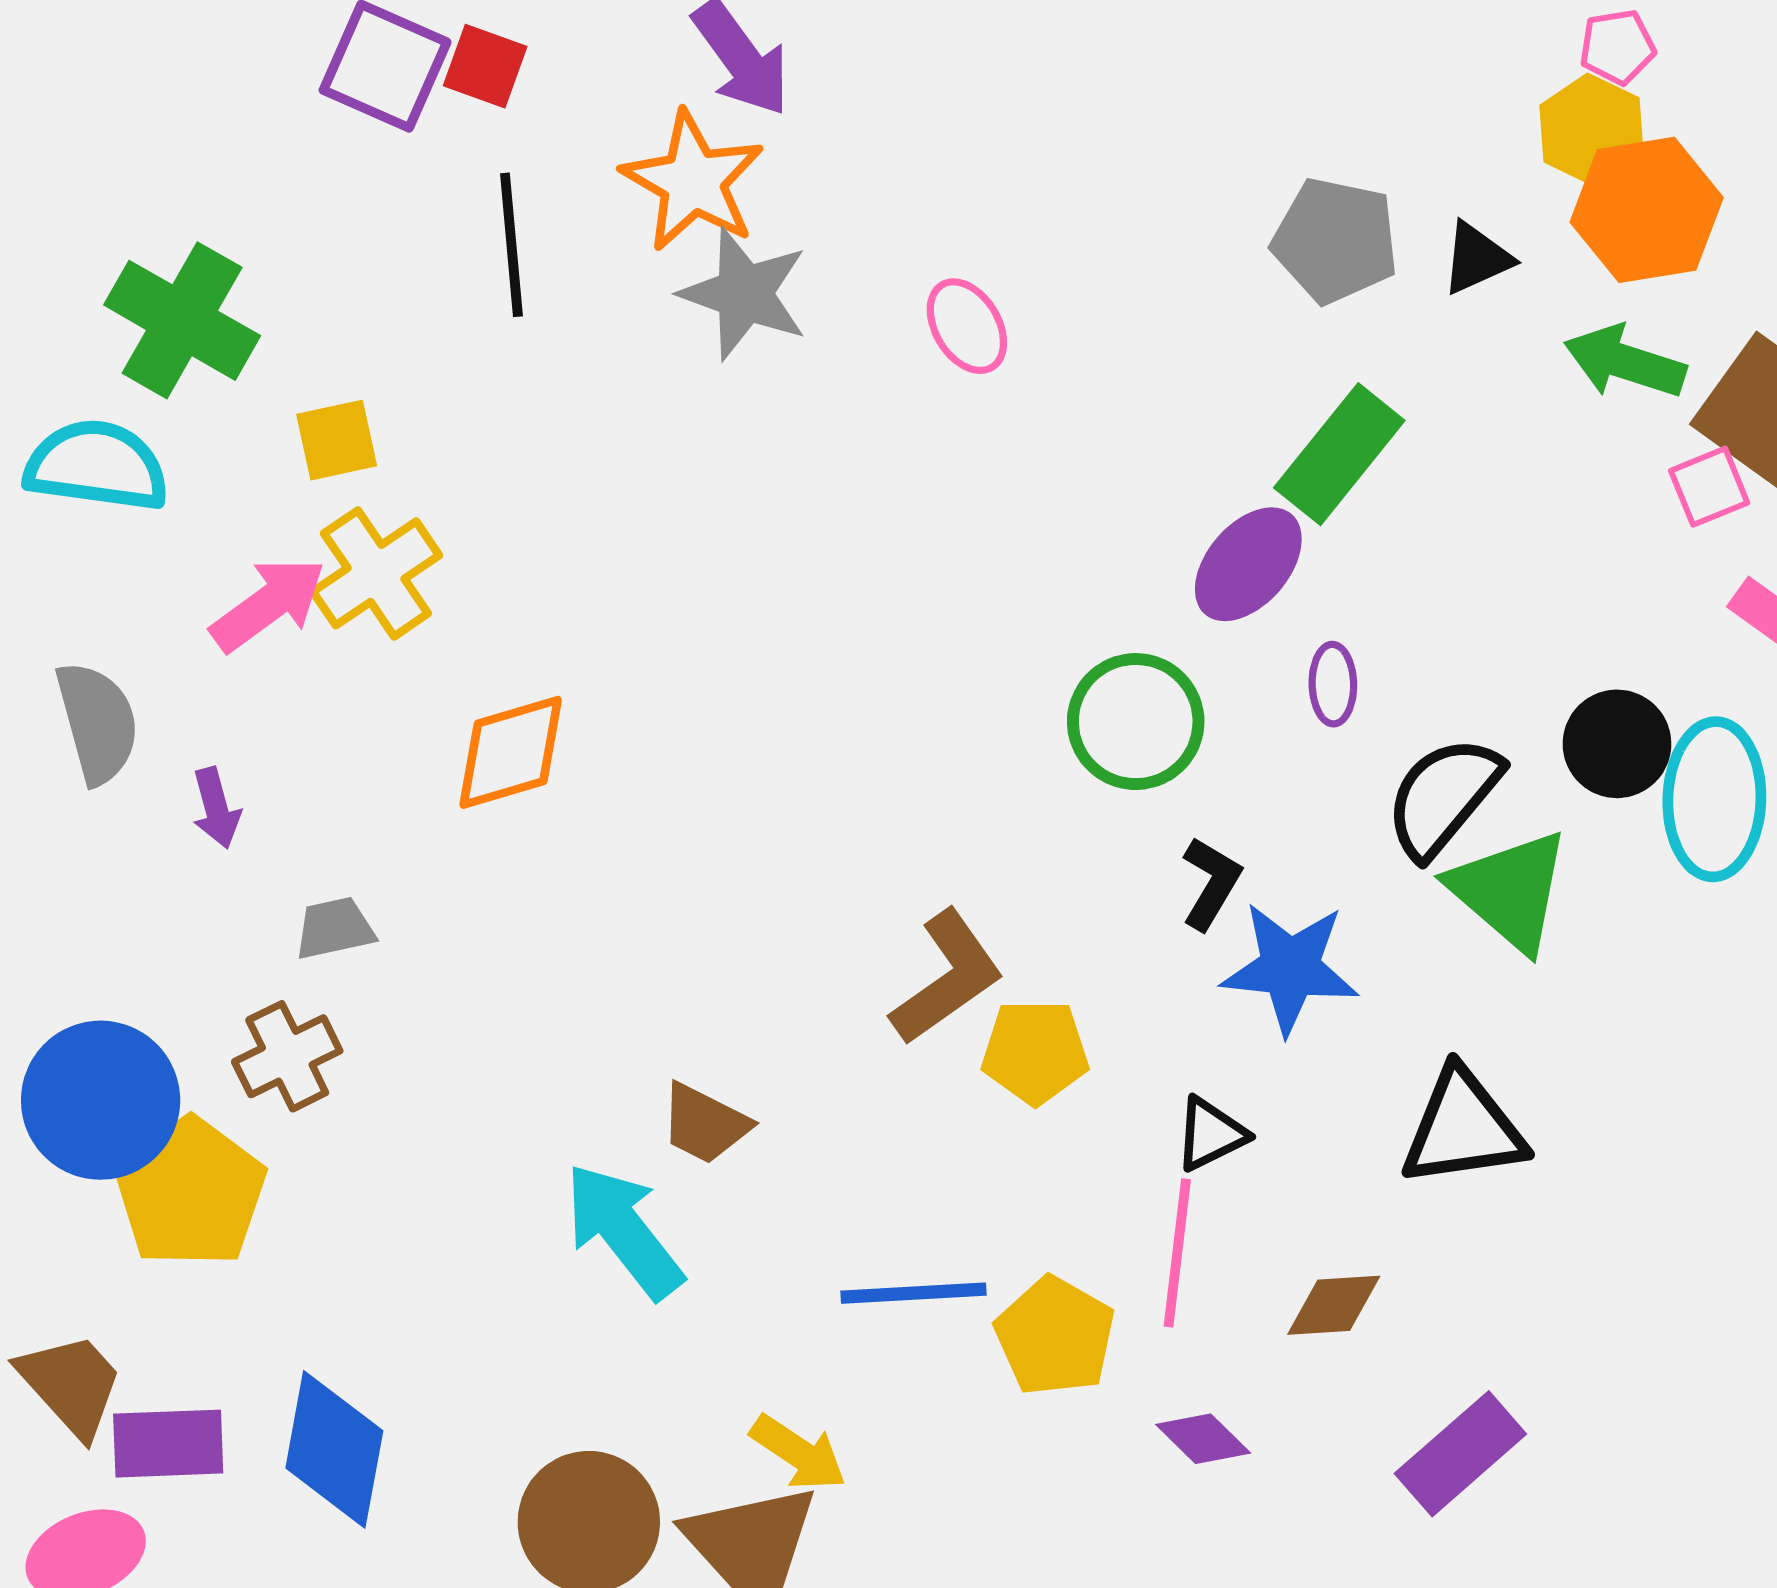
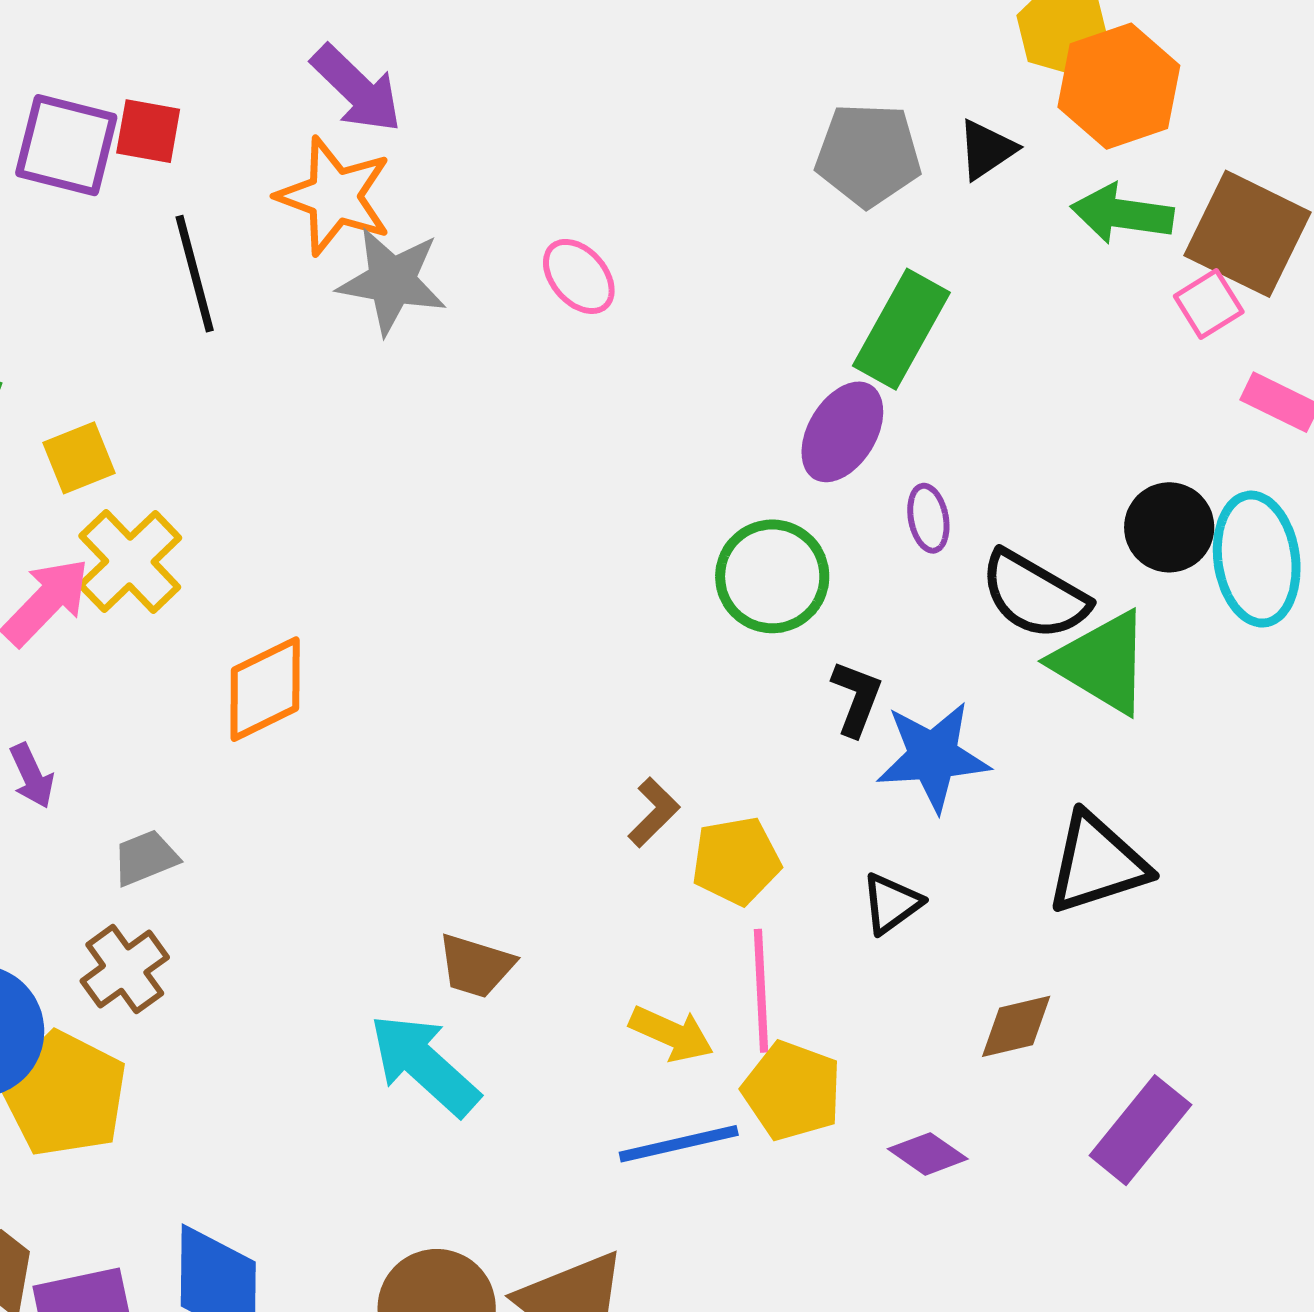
black semicircle: (1443, 797) -> (1034, 595), turned -90
brown L-shape: (947, 978) -> (654, 812), size x0.6
pink line: (1177, 1253) -> (761, 991), moved
blue line: (914, 1293) -> (679, 1144), moved
yellow arrow: (798, 1453) -> (671, 1034), moved

